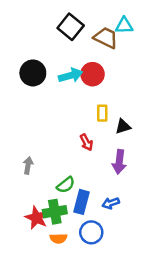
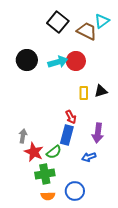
cyan triangle: (124, 26) -> (102, 21), turned -35
black triangle: (123, 126) -> (101, 91), moved
blue rectangle: (82, 202) -> (67, 135), moved
blue arrow: (111, 203) -> (89, 157), moved
red star: (37, 218) -> (34, 152), moved

